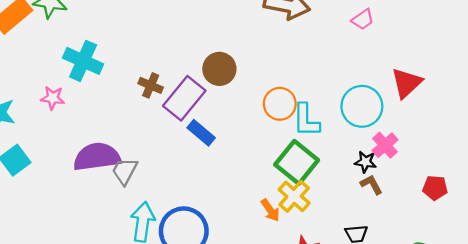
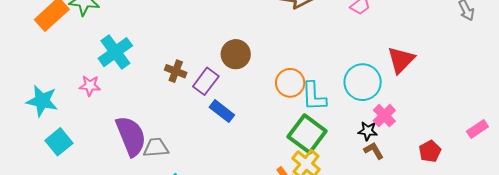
cyan cross: (83, 61) -> (115, 52), turned 32
purple rectangle: (184, 98) -> (206, 81), size x0.7
purple semicircle: (97, 157) -> (131, 136), turned 78
gray trapezoid: (125, 171) -> (156, 148), turned 60
red pentagon: (435, 188) -> (430, 151), turned -30

